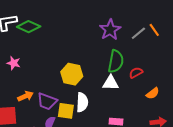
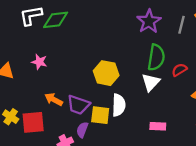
green diamond: (29, 27) -> (56, 20), turned -30
gray line: (138, 33) -> (181, 25), turned -35
white triangle: (111, 83) -> (151, 82), turned -48
orange arrow: (25, 96) -> (54, 99), turned -126

